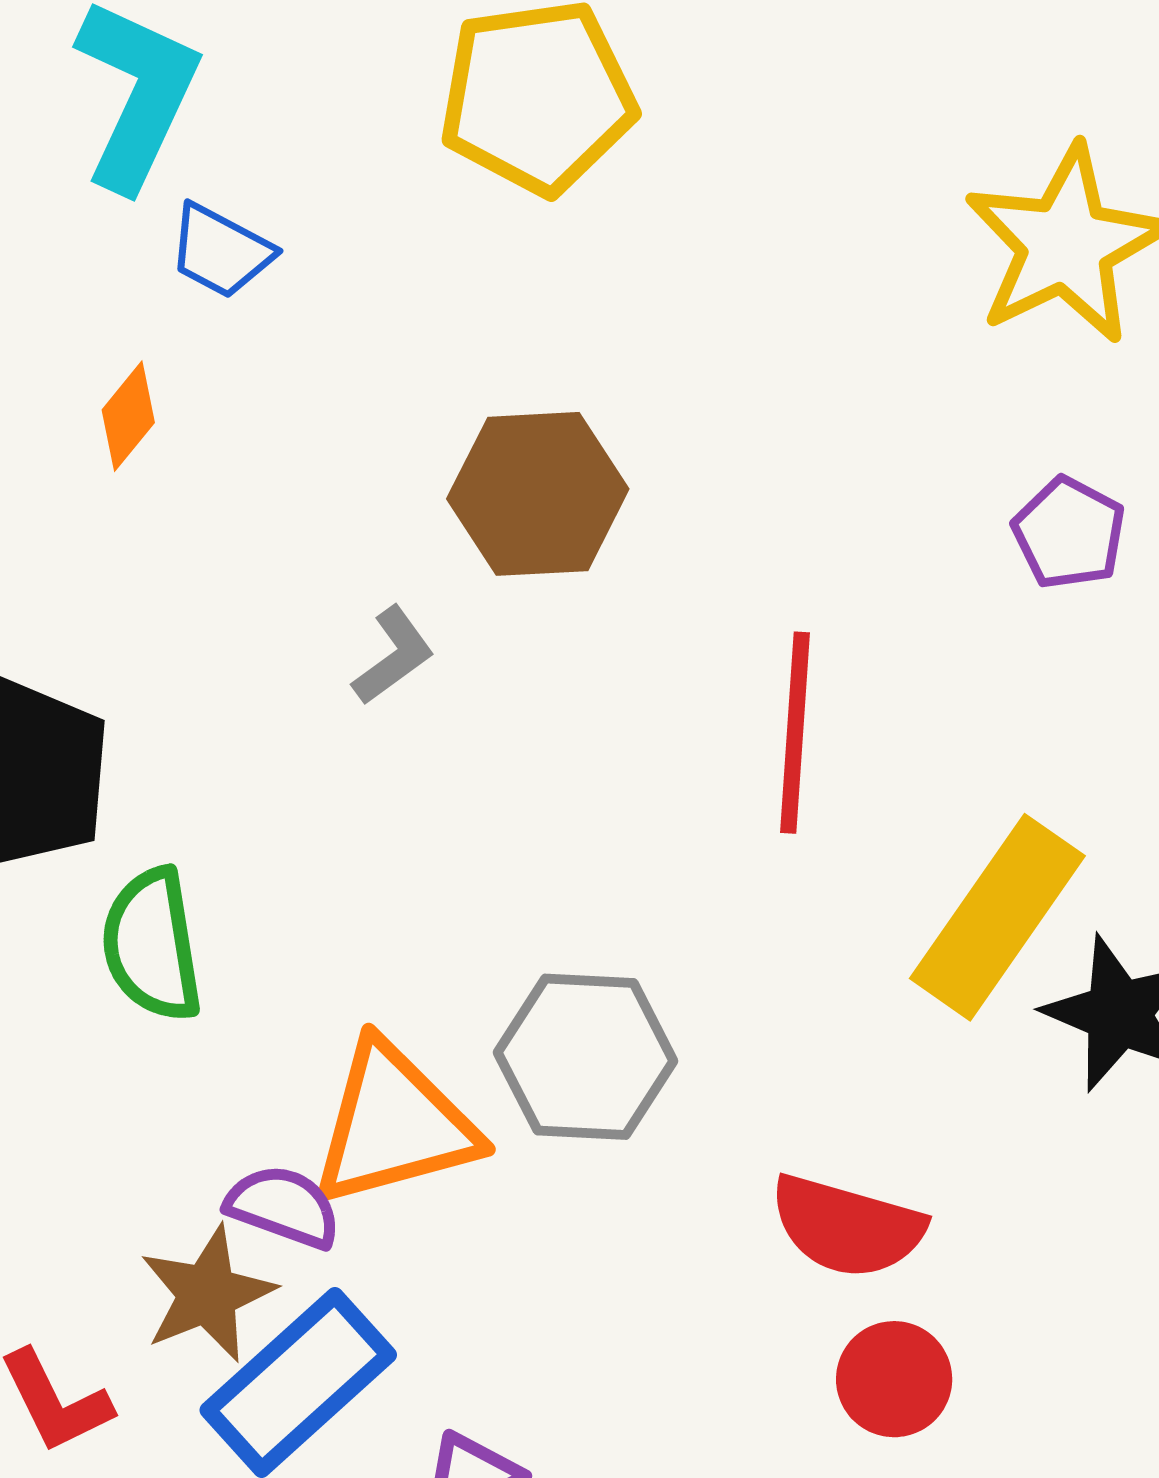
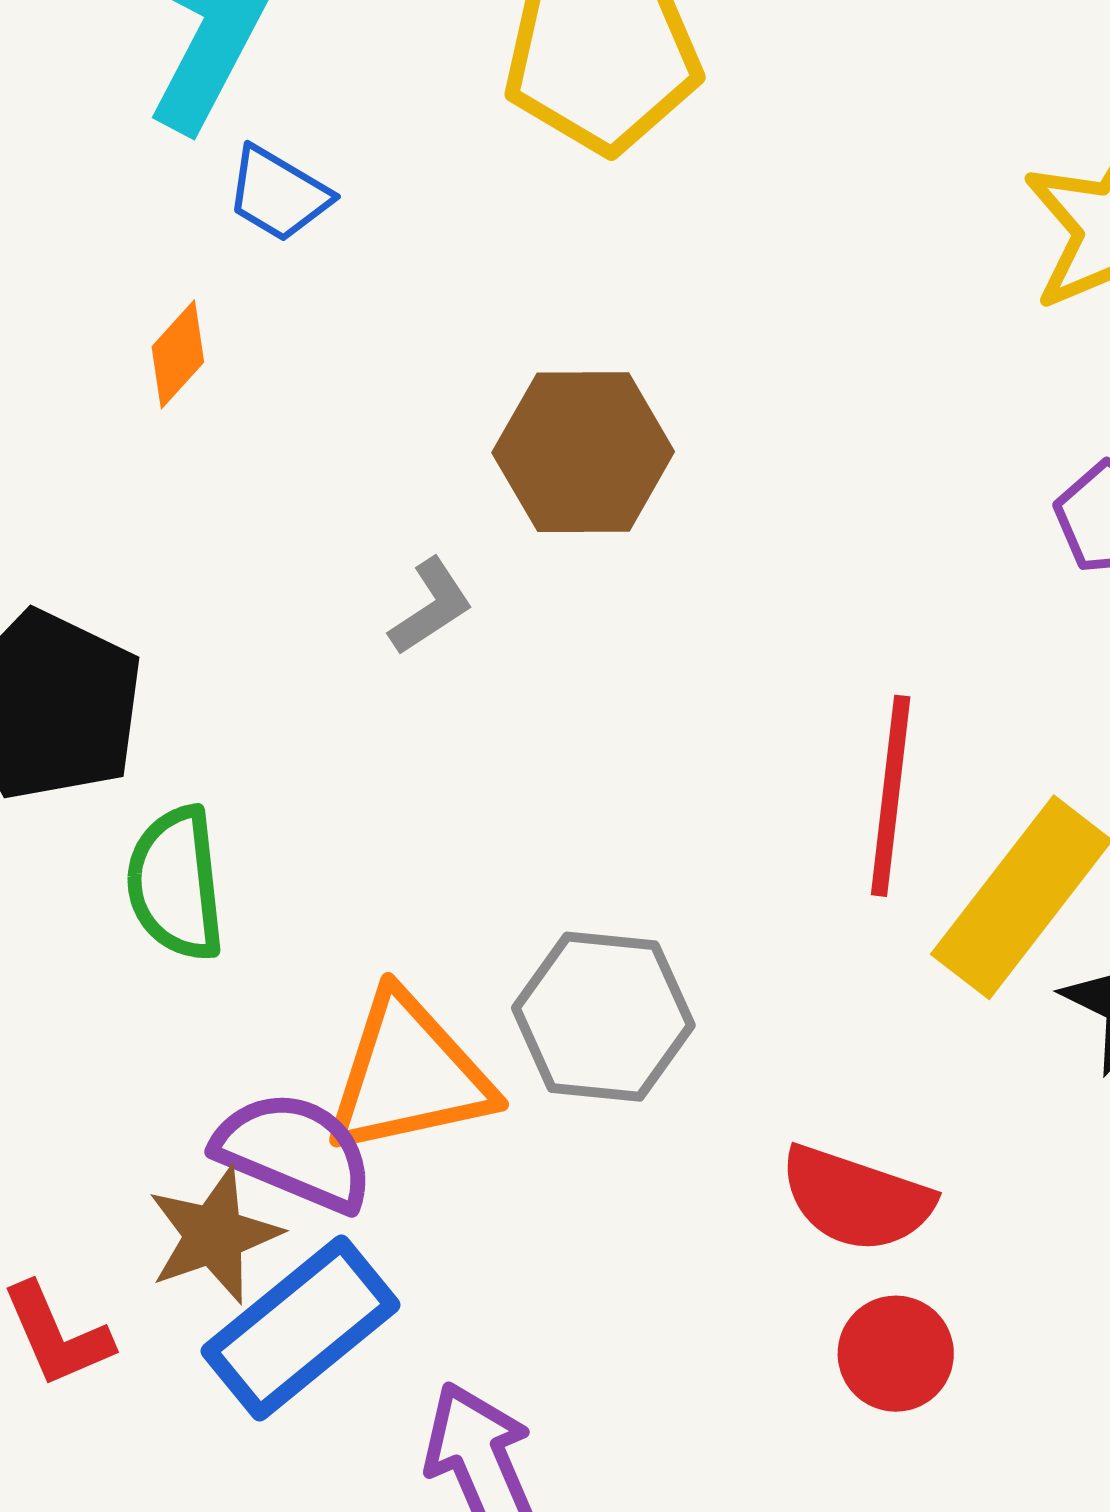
red line: (795, 733) -> (891, 796), moved
purple semicircle: (283, 1207) -> (294, 1151), size x1.4

